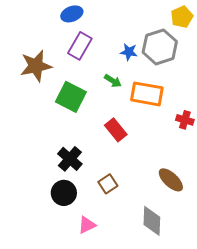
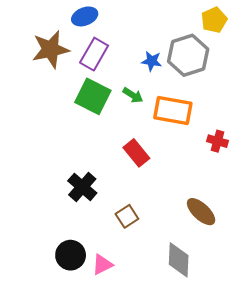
brown star: (36, 66) -> (51, 49), moved
green square: (71, 97) -> (93, 96), moved
black circle: (64, 193) -> (71, 255), moved

